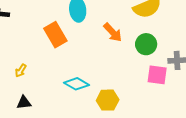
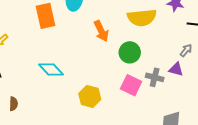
yellow hexagon: (108, 100) -> (90, 96), moved

